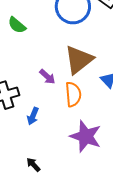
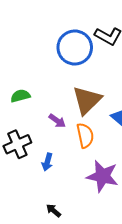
green semicircle: (17, 25) -> (20, 96), moved, turned 132

